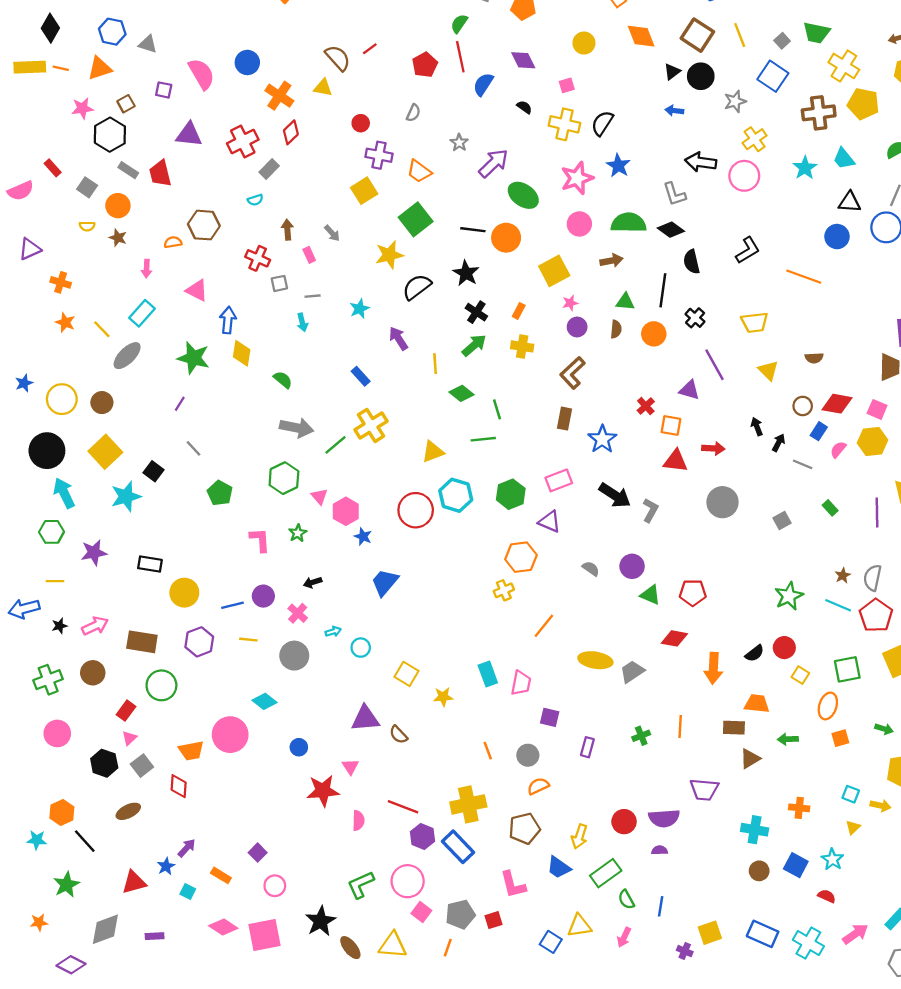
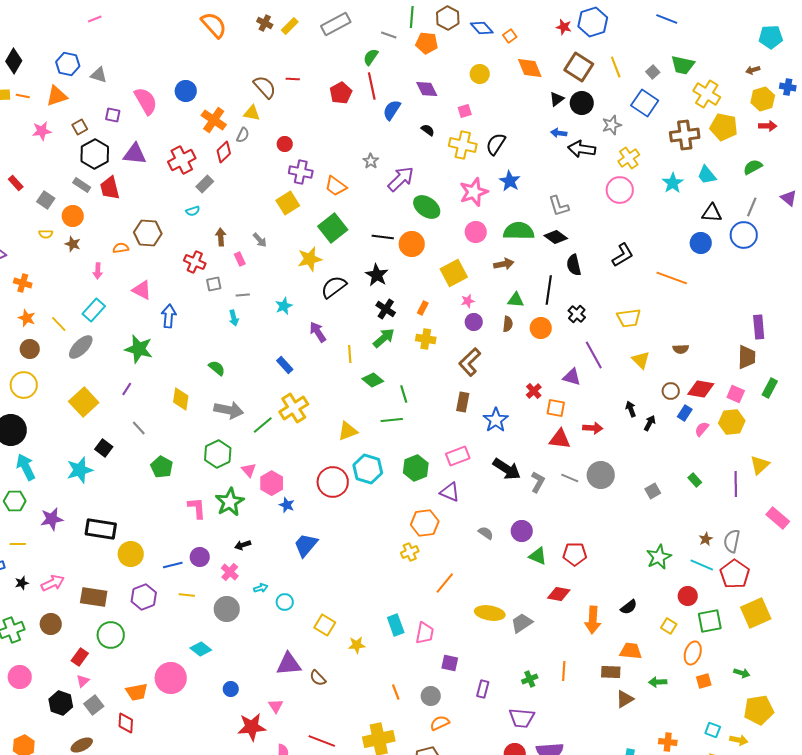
red line: (370, 49) -> (293, 79), turned 40
gray semicircle: (413, 113) -> (243, 135), moved
black hexagon: (110, 135) -> (95, 154), moved
black arrow: (701, 162) -> (582, 149), moved
yellow diamond: (242, 353) -> (181, 399), moved
brown circle: (102, 403) -> (30, 349), moved
yellow square: (105, 452) -> (84, 402), moved
gray line: (803, 464) -> (570, 478), moved
green star: (298, 533) -> (230, 502), size x1.8
black rectangle: (150, 564) -> (101, 529), size x1.4
red circle: (784, 648) -> (688, 596), moved
purple trapezoid: (704, 790) -> (522, 718), moved

